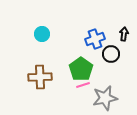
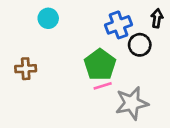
brown cross: (40, 77) -> (26, 69), moved, size x0.7

